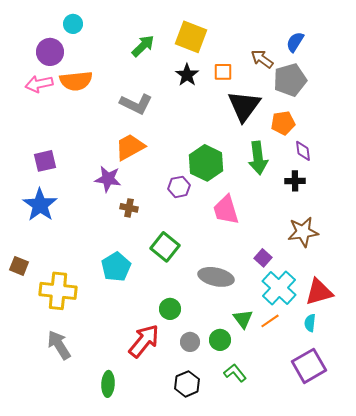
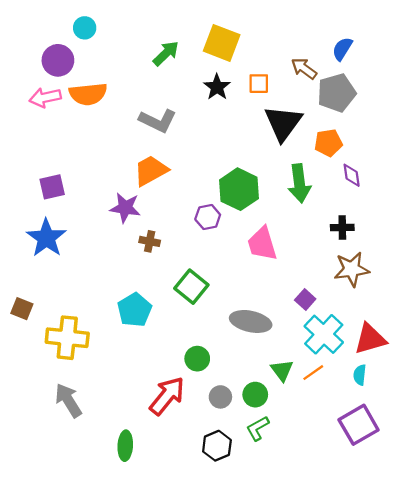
black cross: (295, 181) -> (342, 227), moved
green L-shape: (235, 373) -> (258, 428), moved, turned -80

